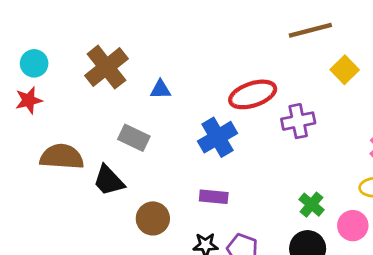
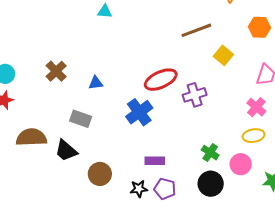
brown cross: (106, 67) -> (56, 71), size x0.7
purple rectangle: (214, 197) -> (155, 161), moved

